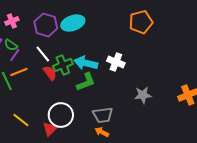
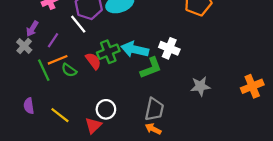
green semicircle: (11, 45) -> (69, 70), moved
white line: (43, 54) -> (78, 24), moved
green L-shape: (86, 82) -> (151, 68), moved
white circle: (61, 115) -> (106, 109), size x0.7
gray trapezoid: (103, 115) -> (154, 109), turned -70

